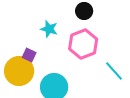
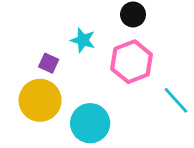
purple square: (29, 55) -> (49, 63), moved

